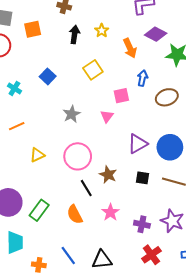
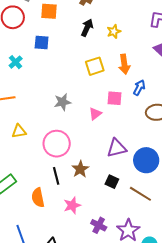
orange arrow: (130, 48) -> (124, 64), moved
blue square: (48, 76) -> (42, 43), moved, turned 35

